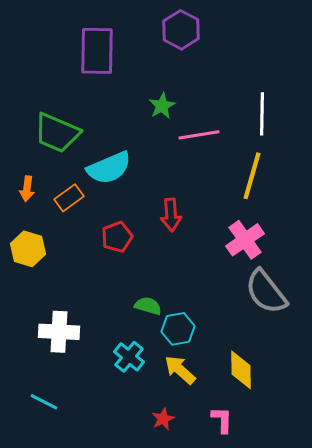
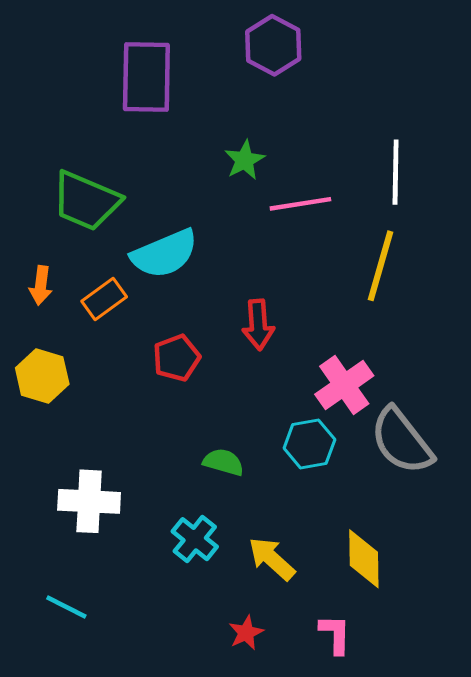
pink cross: (245, 240) -> (344, 385), moved
cyan hexagon: (178, 329) -> (309, 444), moved

